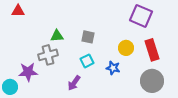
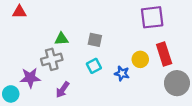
purple square: (141, 16) -> (152, 17), turned -30
yellow circle: (126, 48) -> (140, 59), moved
gray circle: (152, 81) -> (177, 83), moved
purple arrow: (74, 83) -> (63, 90), moved

